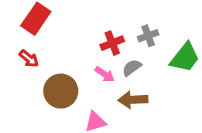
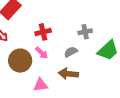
red cross: (112, 43) -> (43, 32), moved
pink arrow: (105, 74) -> (42, 53), moved

